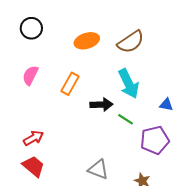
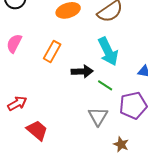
red trapezoid: (33, 166) -> (37, 130), moved
gray triangle: (98, 169) -> (98, 116), moved, turned 40

